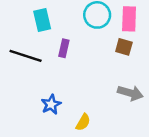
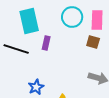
cyan rectangle: (42, 20) -> (29, 21), size x1.4

